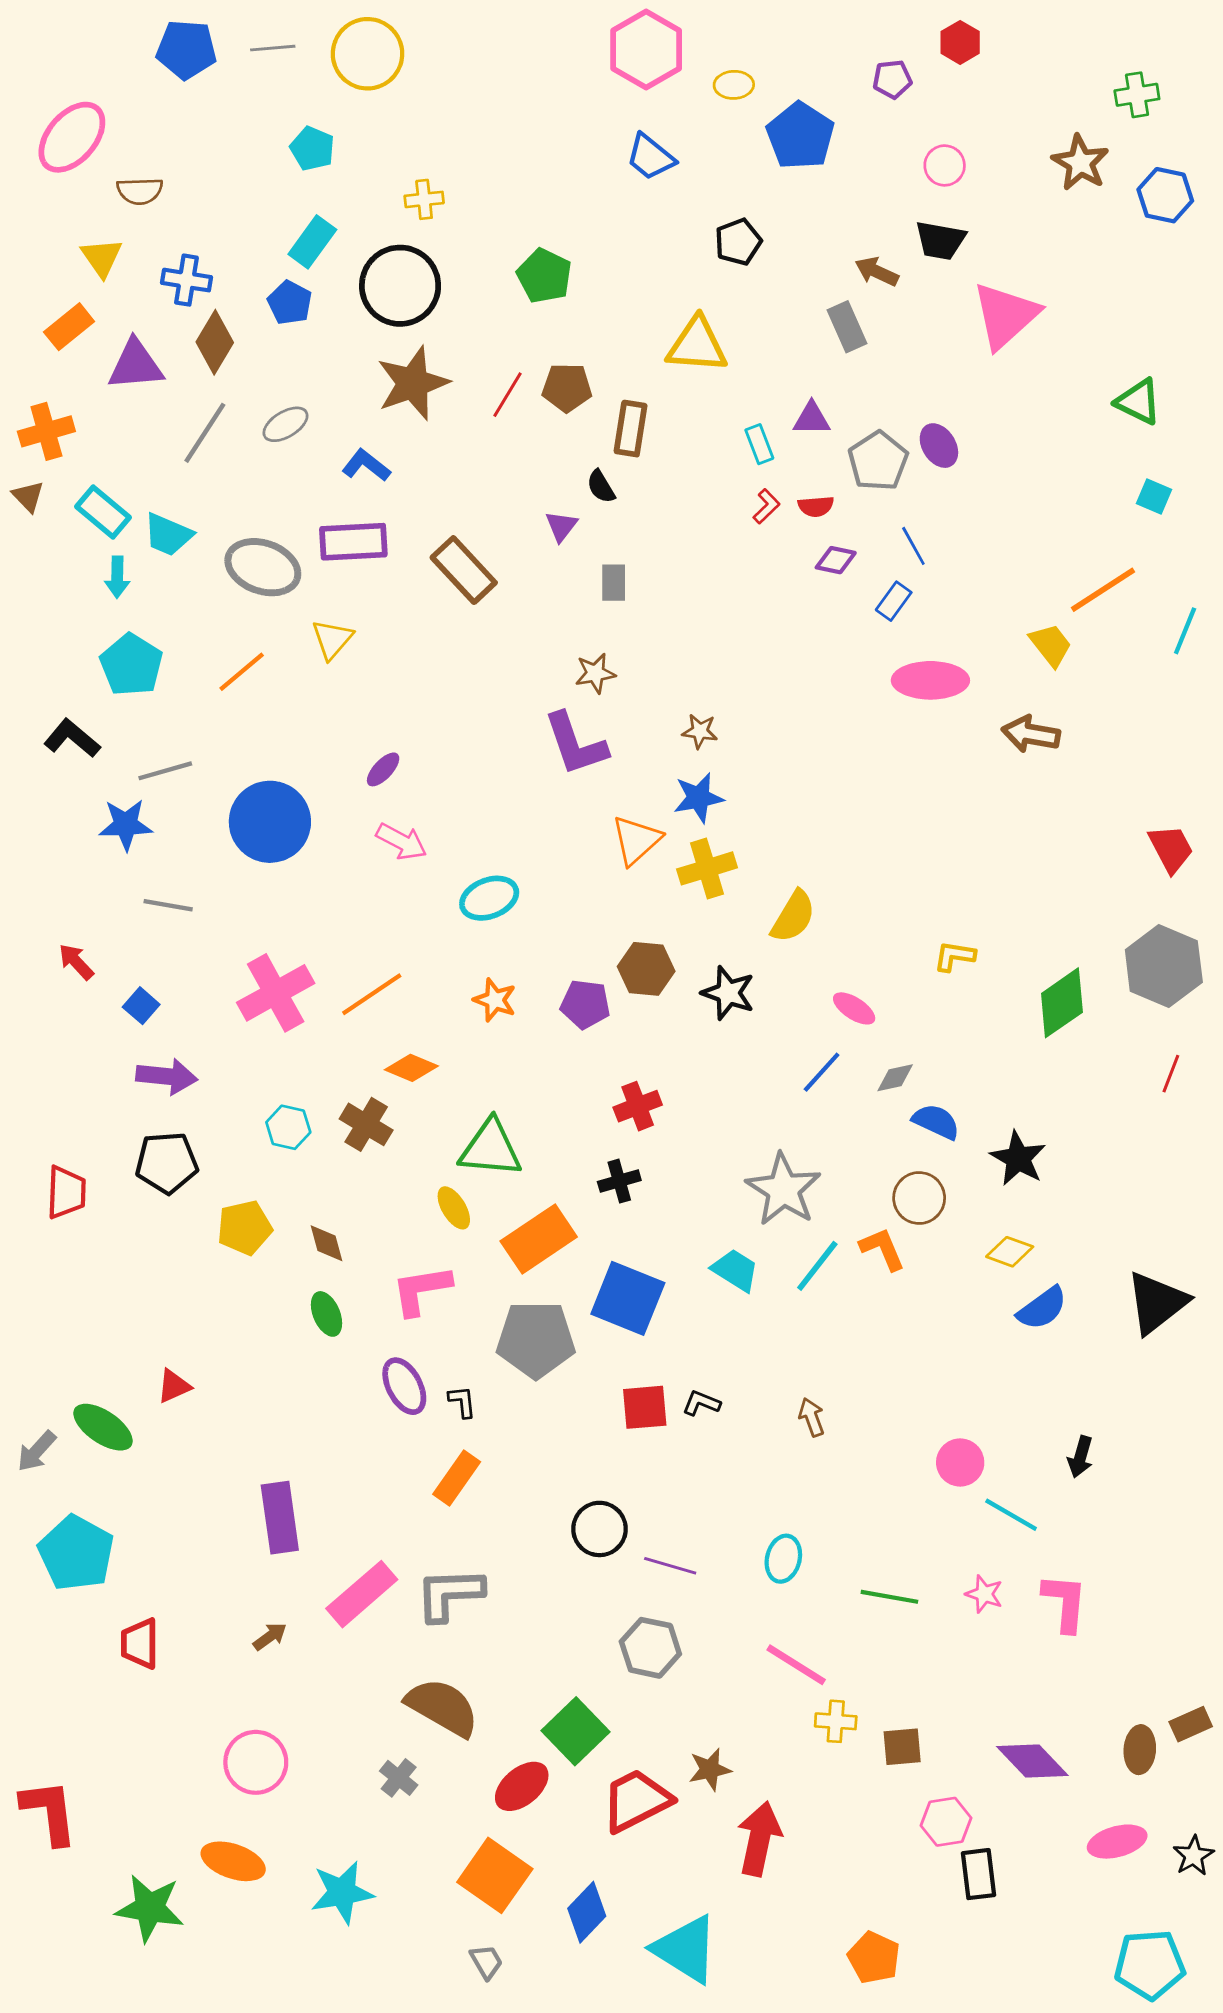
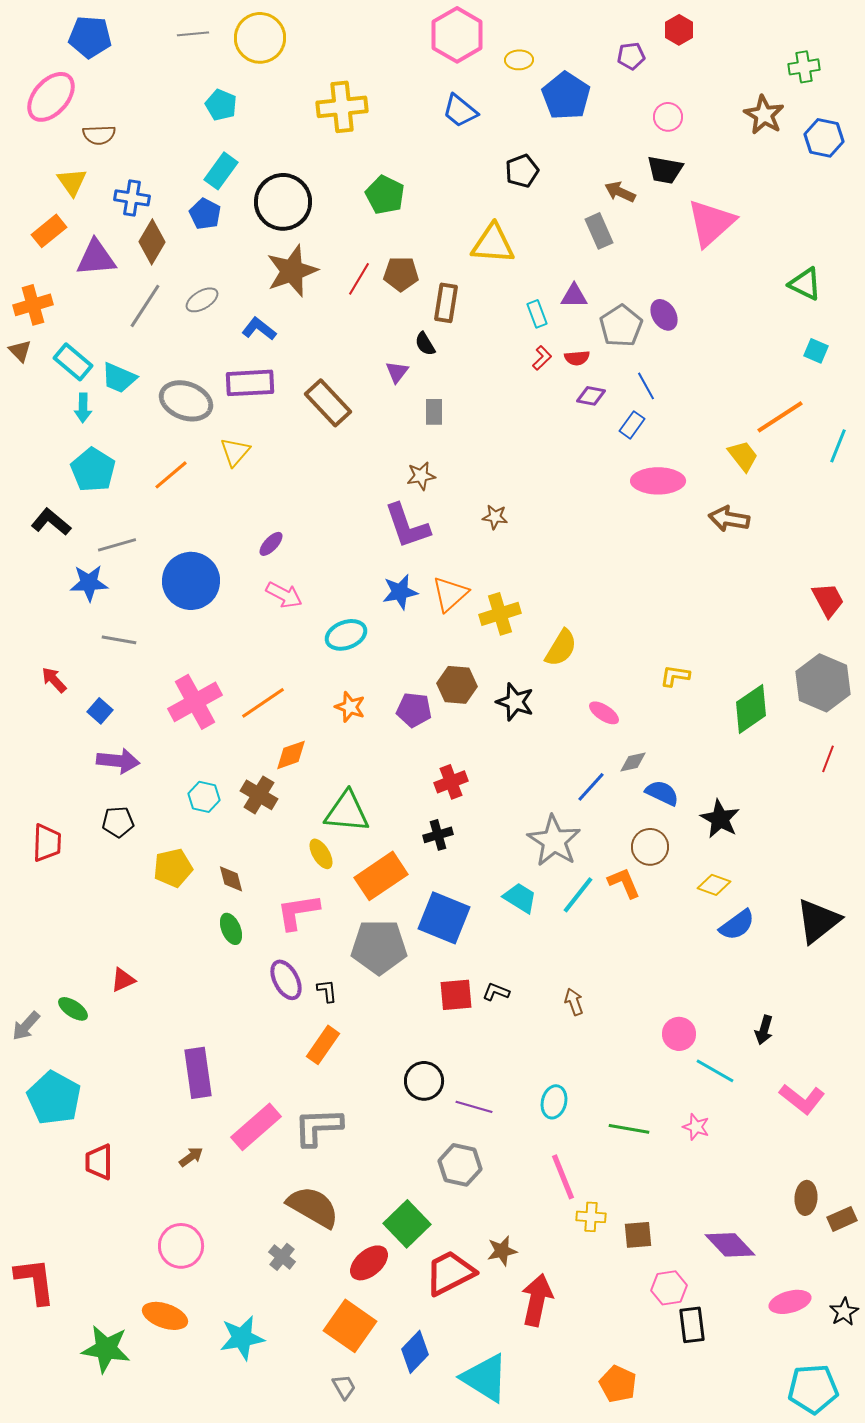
blue pentagon: (186, 50) -> (90, 37), moved
yellow cross: (424, 199) -> (342, 107), moved, size x1.8
blue star: (698, 798) -> (400, 592), moved
orange diamond: (411, 1068) -> (291, 755), turned -42
blue line: (822, 1072) -> (591, 787), moved
black pentagon: (167, 1163) -> (118, 822), size x0.7
green ellipse: (103, 1427) -> (73, 1009), size x0.7
pink L-shape: (1065, 1603) -> (802, 1099), moved, turned 123
pink line: (796, 1665) -> (563, 1177), turned 36
brown ellipse: (1140, 1750) -> (806, 1198), moved

